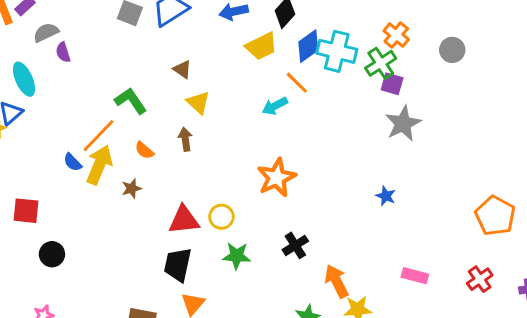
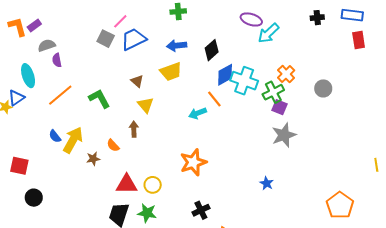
yellow trapezoid: (261, 46) -> (171, 72), moved
orange line: (98, 136) -> (60, 95), moved
orange semicircle: (144, 150) -> (113, 145), moved
green star: (237, 256) -> (147, 213), moved

